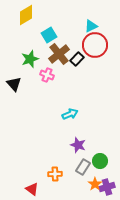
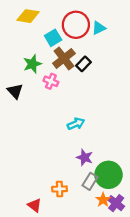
yellow diamond: (26, 15) -> (28, 16), turned 40
red circle: (95, 45) -> (76, 25), moved
green circle: (100, 161) -> (108, 175), size x1.6
purple cross: (107, 187) -> (116, 203), turned -35

